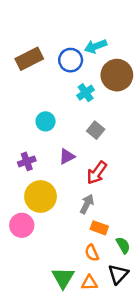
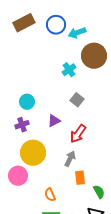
brown rectangle: (29, 59) -> (24, 23), moved
blue circle: (71, 60) -> (56, 25), moved
cyan circle: (46, 121) -> (27, 102), moved
orange rectangle: (99, 228) -> (80, 178), turned 64
orange semicircle: (92, 253) -> (50, 195), moved

